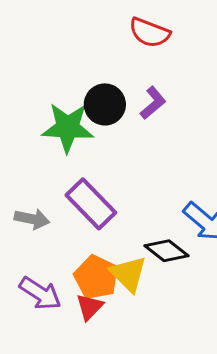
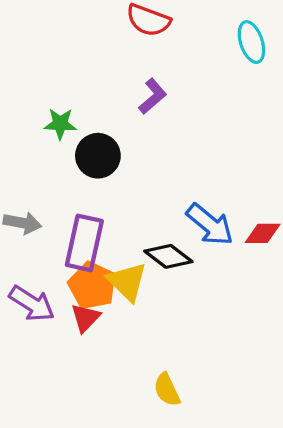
black circle: (105, 104) -> (98, 156), moved
green star: (68, 128) -> (60, 124), size x0.6
purple rectangle: (91, 204) -> (84, 243), moved, turned 57

